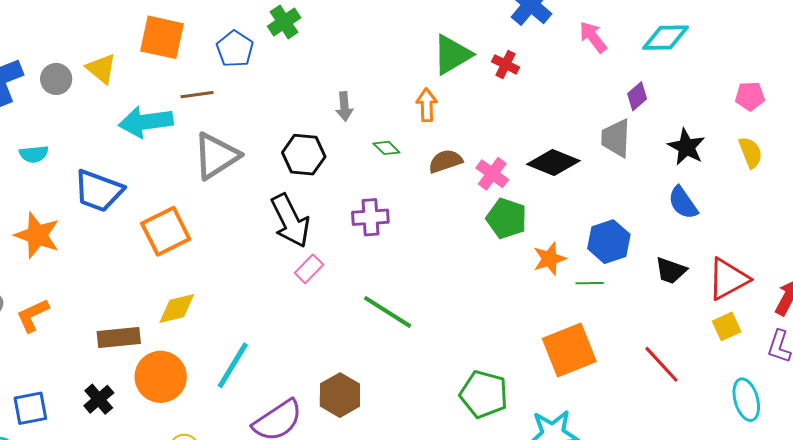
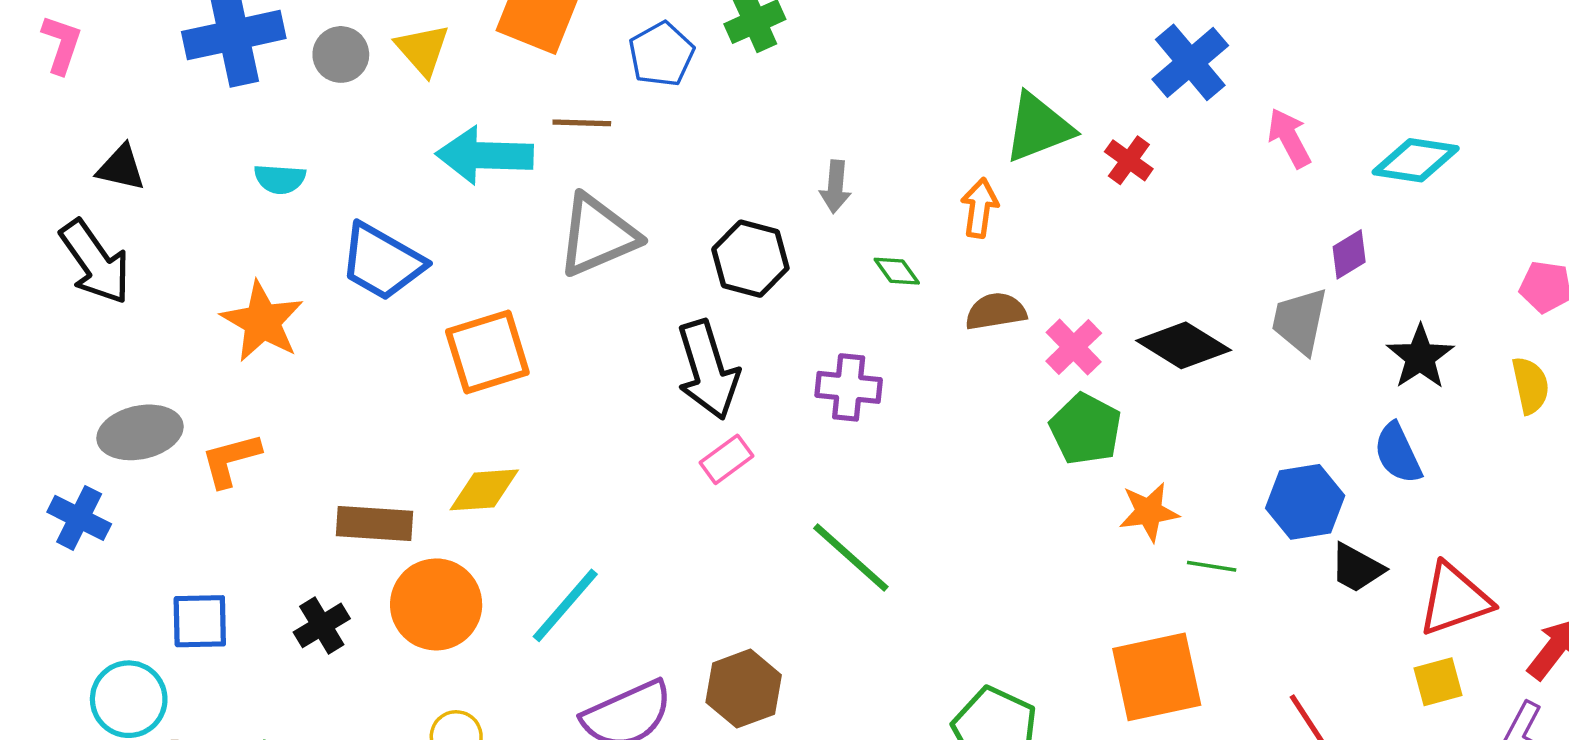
blue hexagon: (609, 242) -> (1305, 502), moved

